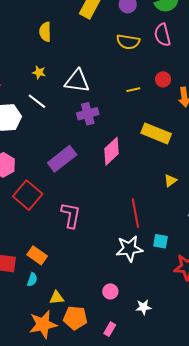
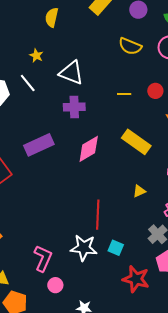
pink L-shape: (71, 215) -> (43, 258), moved

